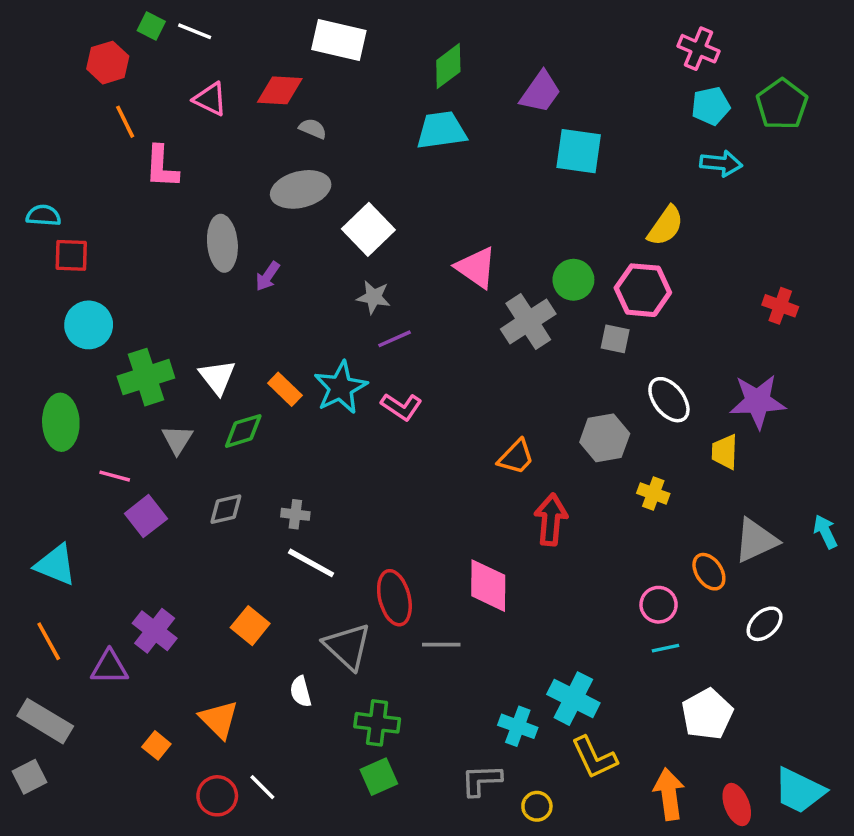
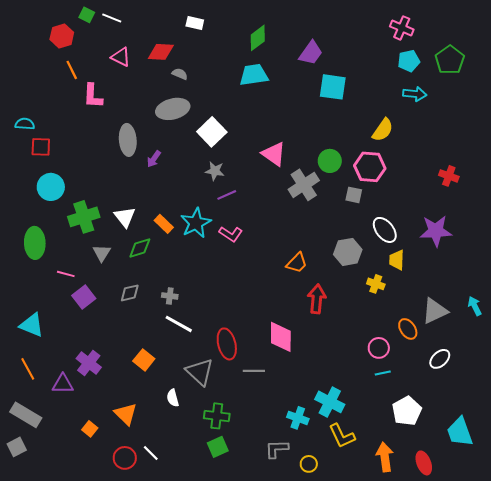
white rectangle: (339, 40) -> (195, 23), size x0.6
yellow trapezoid: (725, 452) -> (397, 260), moved
cyan trapezoid: (799, 791) -> (460, 432), moved, turned 44

